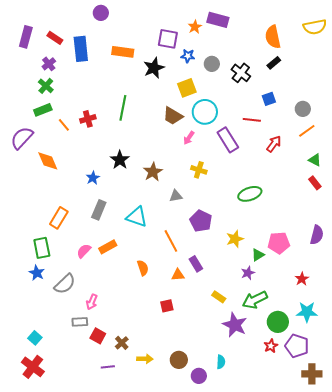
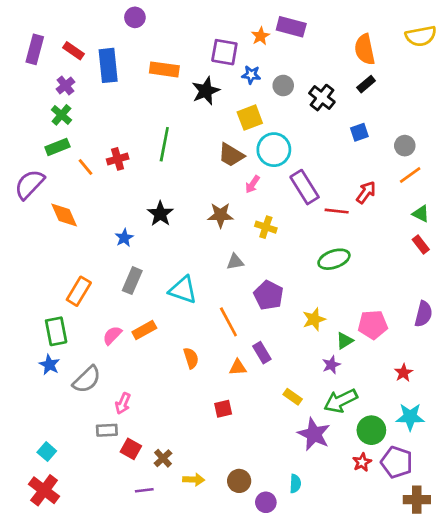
red line: (252, 120) -> (337, 211), moved
brown star: (153, 172) -> (220, 215), moved, turned 30

